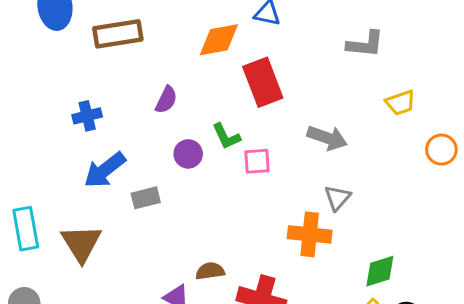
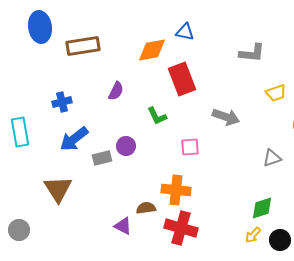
purple circle: (188, 154) -> (126, 146), moved
pink square: (257, 161) -> (190, 147), moved
gray triangle: (337, 198) -> (272, 158), moved, turned 30
cyan rectangle: (26, 229) -> (20, 132), moved
orange cross: (310, 234) -> (176, 190), moved

